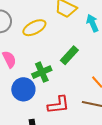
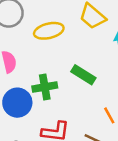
green rectangle: (69, 55) -> (83, 75), turned 66

